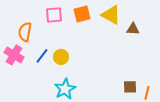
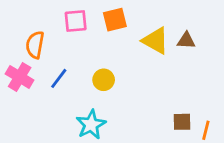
yellow triangle: (111, 15) -> (155, 41), moved
yellow circle: (61, 57) -> (104, 80), moved

